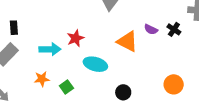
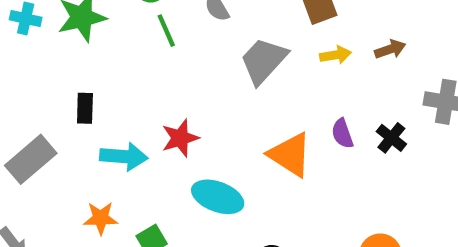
black rectangle: (14, 28) -> (85, 108), moved
purple semicircle: (151, 29) -> (342, 134), turned 40

